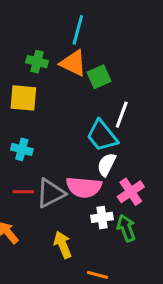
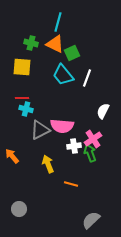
cyan trapezoid: (102, 136) -> (63, 75), moved
cyan cross: (22, 149) -> (26, 109), moved
white semicircle: (107, 165) -> (103, 111), moved
red line: (23, 192) -> (22, 98), moved
pink cross: (131, 192) -> (93, 139), moved

